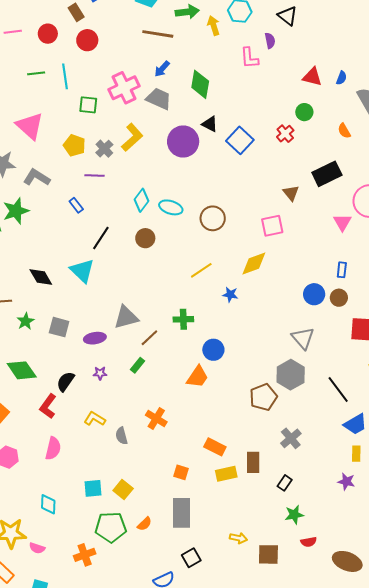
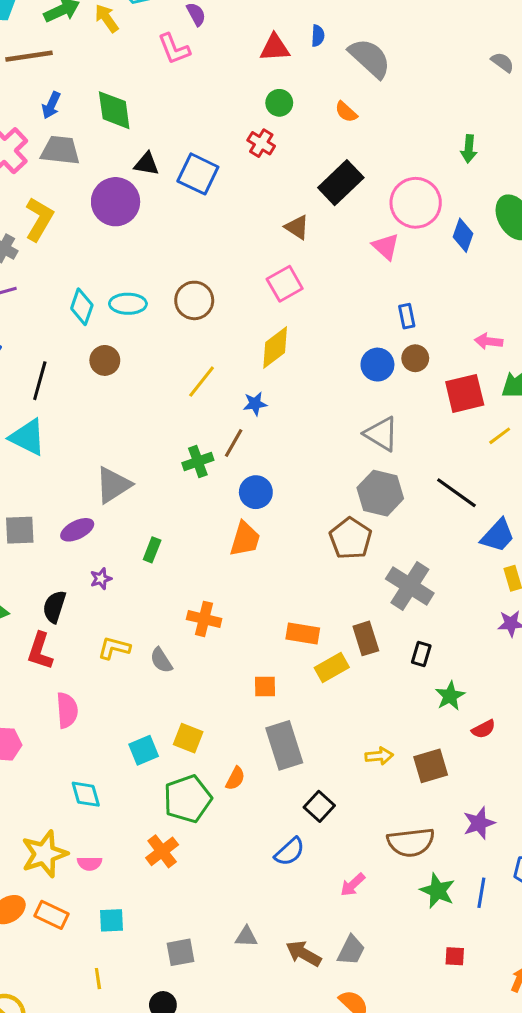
brown line: (149, 338) -> (234, 443), moved
gray cross: (291, 438) -> (410, 586), size x1.4

